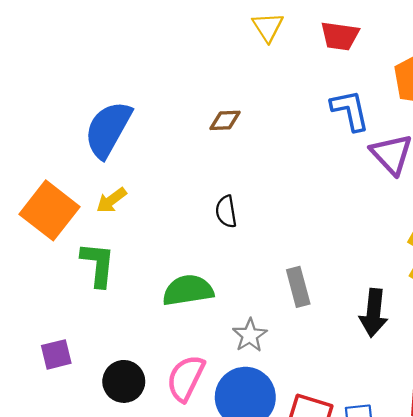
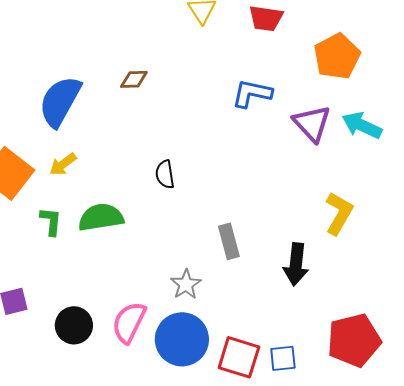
blue L-shape: (350, 110) -> (252, 93), moved, turned -66
brown diamond: (225, 120) -> (134, 79), moved
green L-shape: (98, 264) -> (51, 221), size x0.7
green semicircle: (188, 290) -> (101, 217), moved

